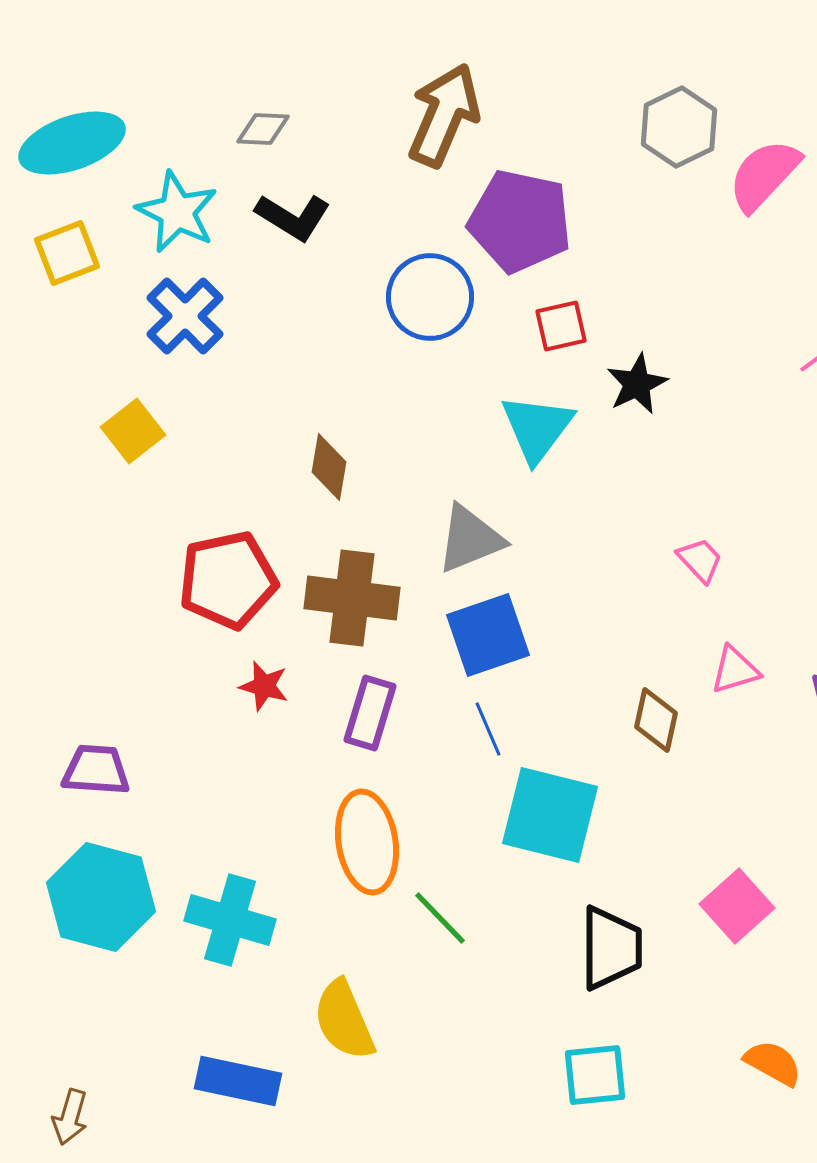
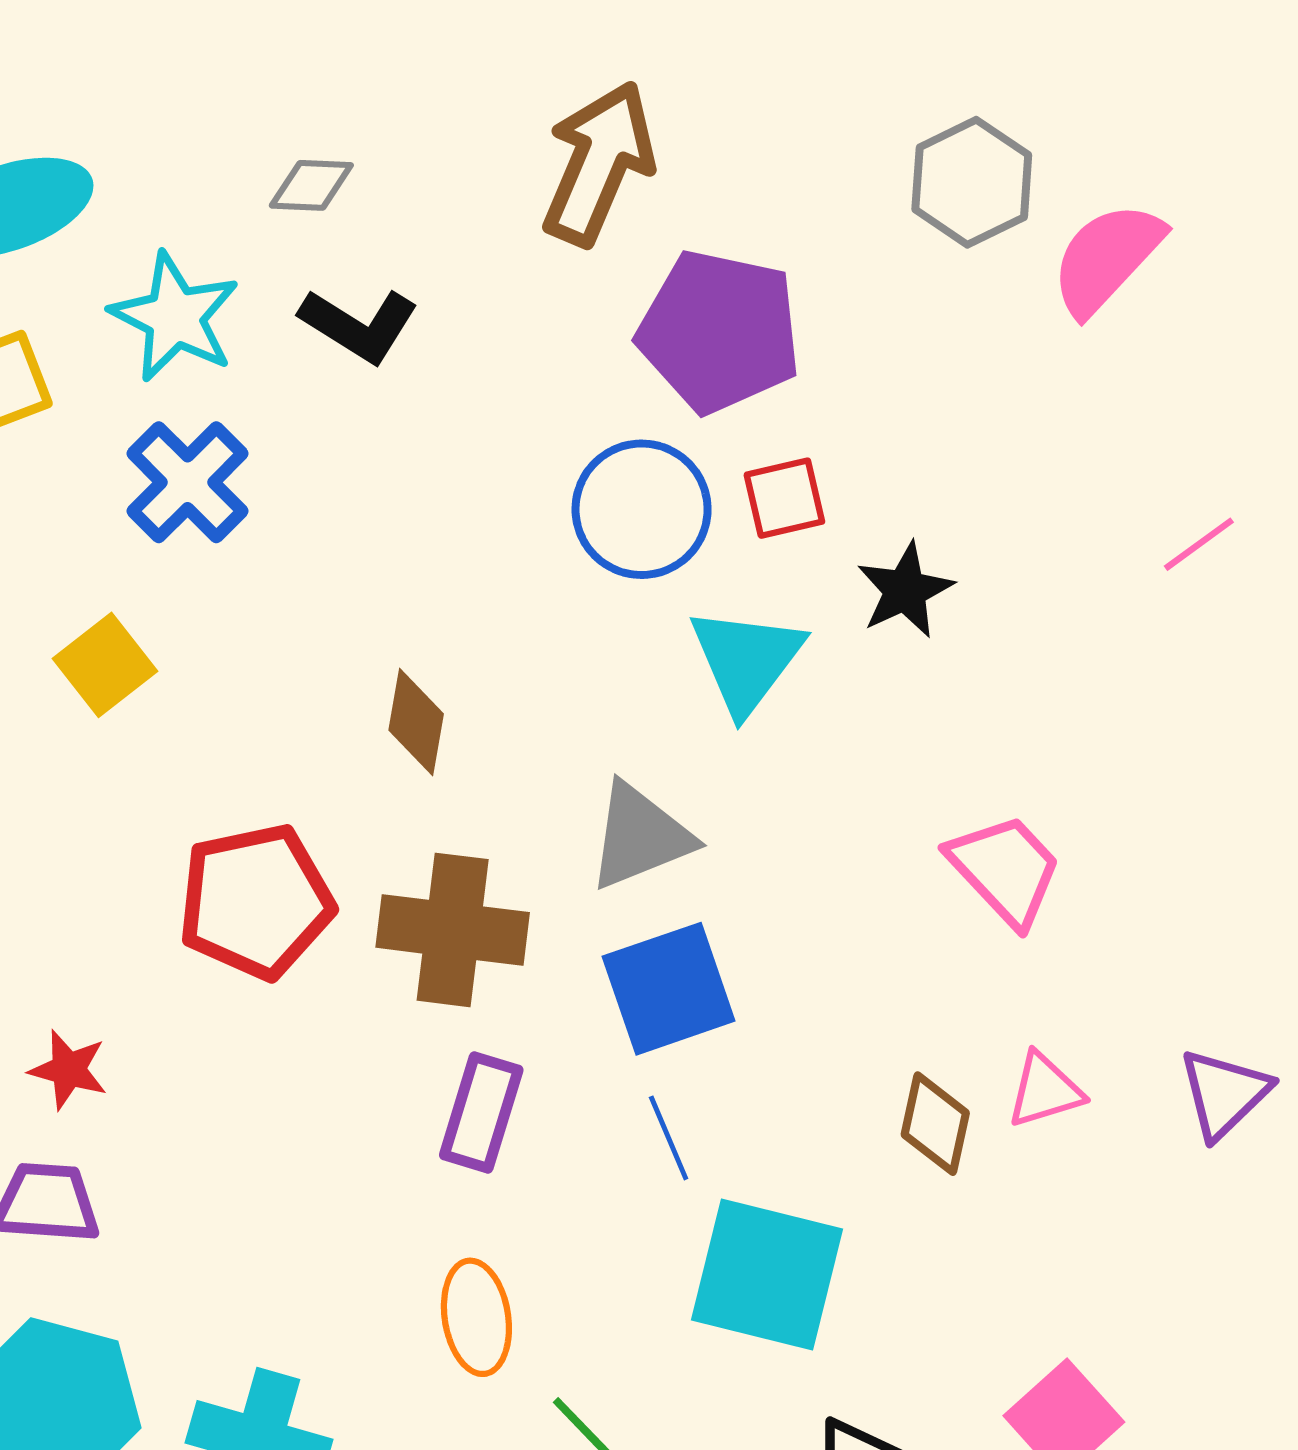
blue circle: (430, 297) -> (642, 509), moved
pink trapezoid: (700, 560) -> (1005, 870), size x1.6
pink triangle: (735, 670) -> (1045, 1090), moved
red star: (264, 686) -> (68, 1070), moved
orange ellipse: (367, 842) -> (476, 1317), size x0.7

